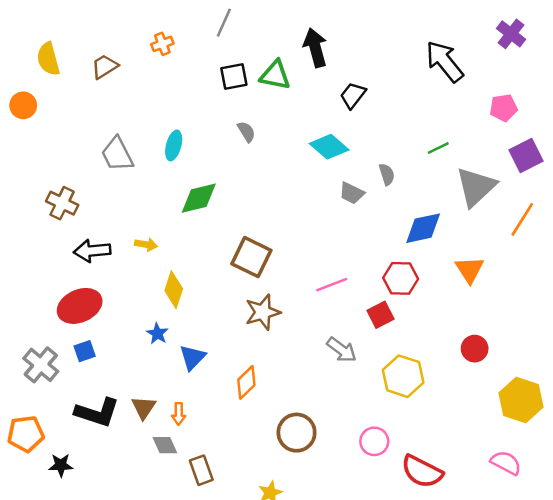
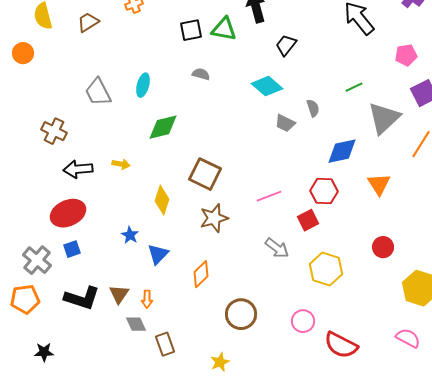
gray semicircle: (246, 132) -> (201, 74), turned -42
yellow diamond: (174, 290) -> (162, 200), moved
orange pentagon: (26, 434) -> (25, 299), moved
black star: (61, 465) -> (44, 352), moved

